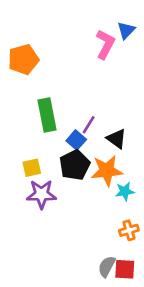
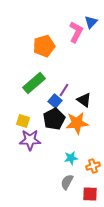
orange pentagon: (23, 59) -> (44, 46), moved
green rectangle: (47, 115) -> (34, 83), turned 60
yellow square: (32, 168) -> (23, 121), turned 32
cyan star: (125, 191) -> (71, 158), moved
gray semicircle: (107, 266) -> (67, 182), moved

